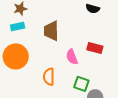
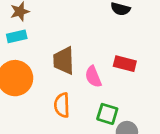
brown trapezoid: (51, 31) -> (64, 61), moved

